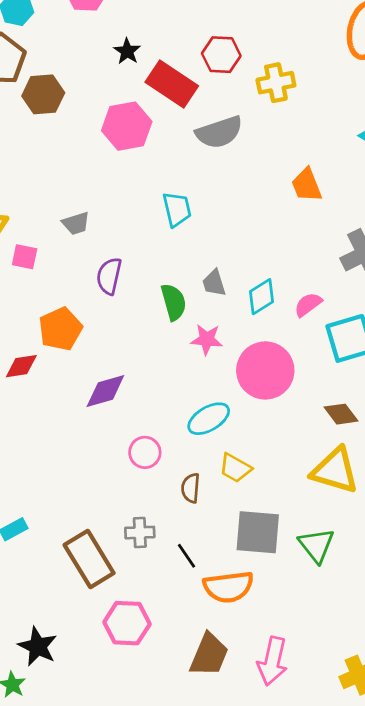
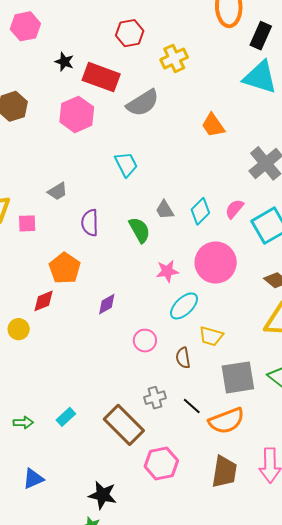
red hexagon: (221, 55) -> (130, 33), moved
pink star: (207, 339) -> (167, 271), moved
purple diamond: (105, 391) -> (107, 304), size x0.7

